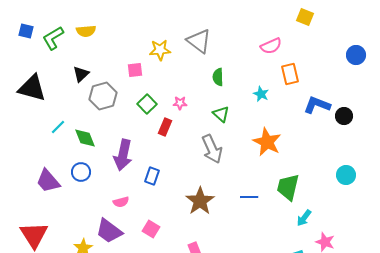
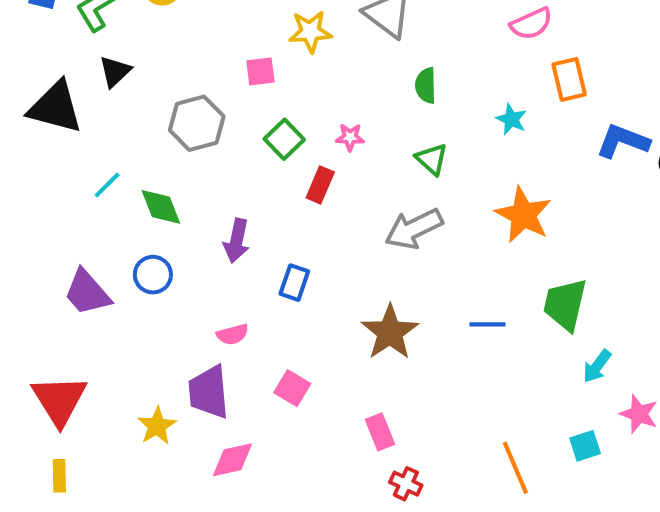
black triangle: (81, 74) -> (115, 71), moved
gray arrow: (212, 149) -> (414, 229), turned 88
purple arrow: (123, 155) -> (237, 241), size x0.7
purple trapezoid: (109, 231) -> (209, 392), turned 48

